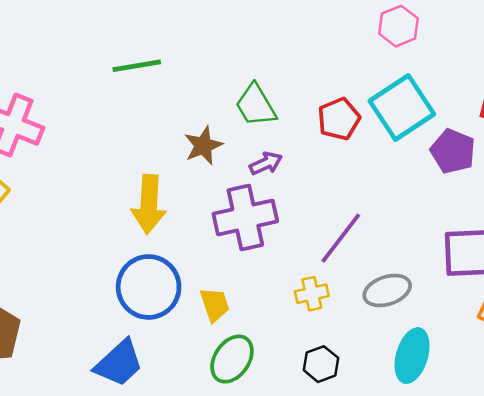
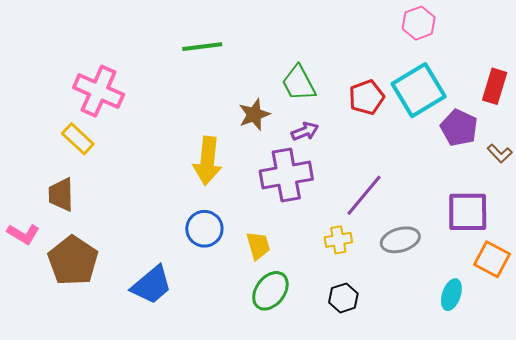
blue circle: (149, 287) -> (204, 229), size x0.7
cyan ellipse: (412, 356) -> (451, 295), moved, size x0.7
blue trapezoid: (119, 363) -> (152, 285), moved

